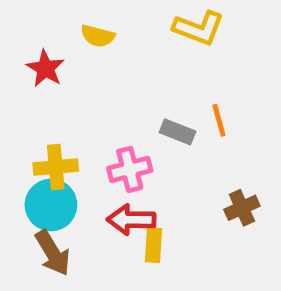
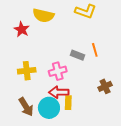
yellow semicircle: (98, 36) -> (43, 15), size x1.5
cyan circle: (51, 205) -> (49, 108), moved

